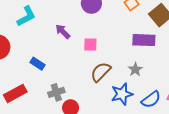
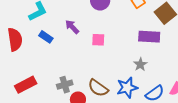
blue rectangle: (38, 64) -> (46, 37), moved
brown semicircle: (101, 72) -> (98, 88), moved, turned -100

